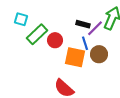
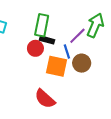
black rectangle: (83, 24) -> (47, 40), moved
green rectangle: (37, 34) -> (42, 25), moved, turned -35

